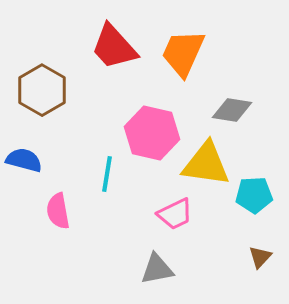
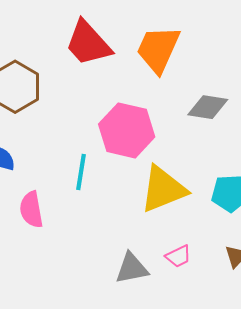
yellow triangle: (206, 164) -> (163, 189), moved, turned -30
pink trapezoid: (175, 214) -> (178, 256), moved, size x0.7

